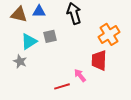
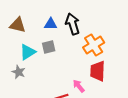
blue triangle: (39, 11) -> (51, 24), moved
orange cross: (109, 34) -> (94, 45), moved

